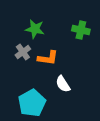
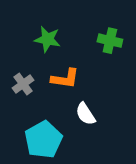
gray cross: (23, 52) -> (23, 84), moved

